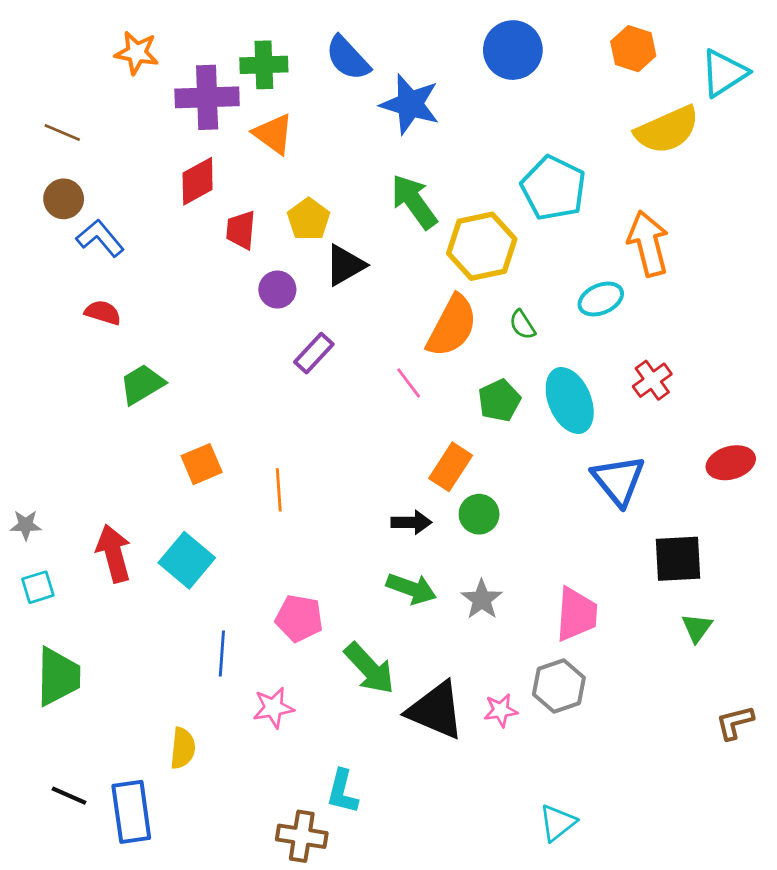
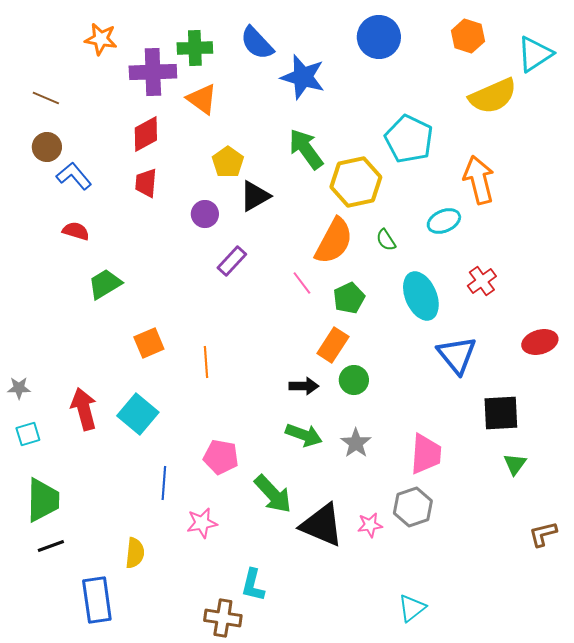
red trapezoid: (241, 230) -> (146, 183), moved
green pentagon: (499, 400) -> (349, 298), moved
black line: (69, 796) -> (51, 546), moved, turned -44

